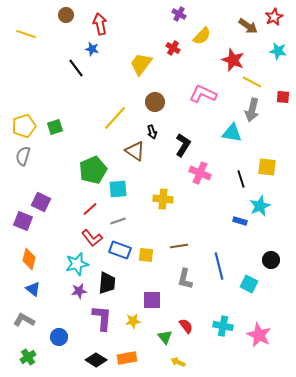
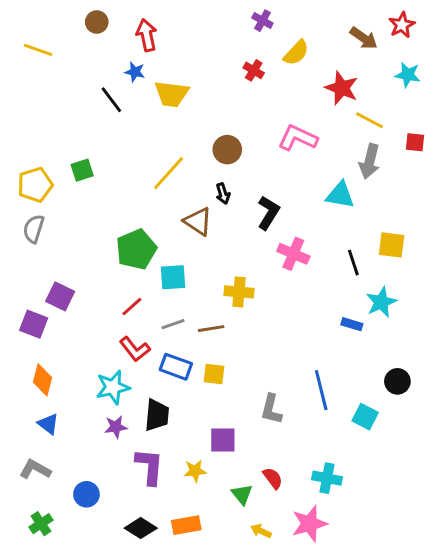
yellow trapezoid: (141, 64) -> (172, 94), moved, turned -120
green square: (55, 127) -> (82, 170), moved
brown line: (179, 246) -> (211, 329), moved
pink star: (259, 335) -> (309, 524), moved, turned 30

